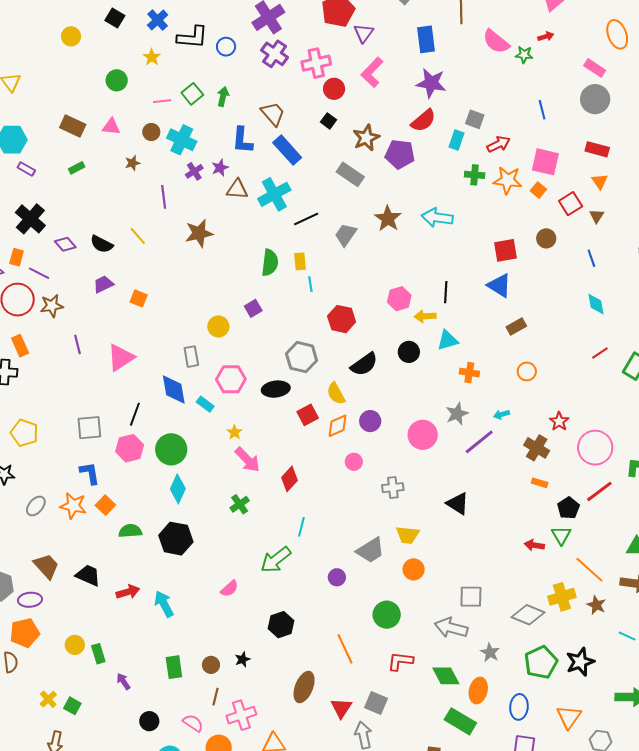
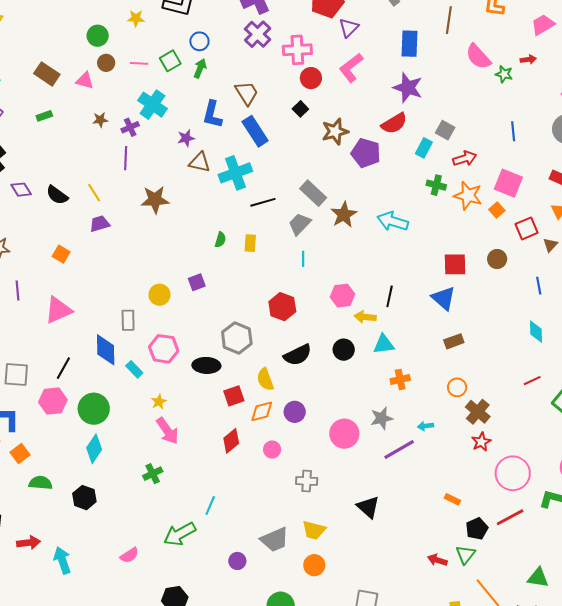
blue circle: (226, 47) -> (199, 41), moved
yellow star: (152, 57) -> (136, 18), turned 30
brown circle: (151, 132) -> (106, 63), moved
purple cross: (194, 171) -> (130, 127), moved
gray rectangle: (350, 174) -> (313, 193), moved
green semicircle: (270, 263) -> (220, 240), size x0.6
purple trapezoid: (103, 284) -> (100, 224), moved
cyan line: (310, 284) -> (303, 259), moved
orange square: (139, 298) -> (61, 254), moved
orange cross: (469, 373) -> (400, 380), turned -30
brown cross: (537, 448) -> (478, 412), moved
red diamond: (290, 479) -> (231, 441), moved
black hexagon: (176, 539) -> (84, 498), size x0.7

